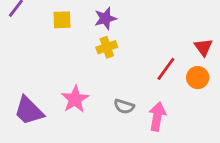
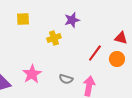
purple star: (105, 18) -> (72, 20), moved
red triangle: (203, 47) -> (121, 38), turned -40

